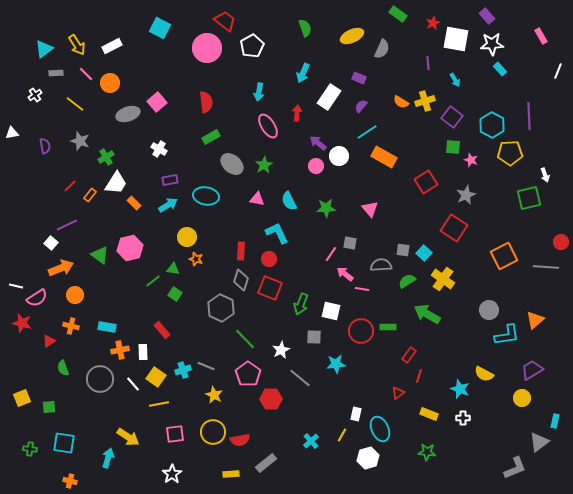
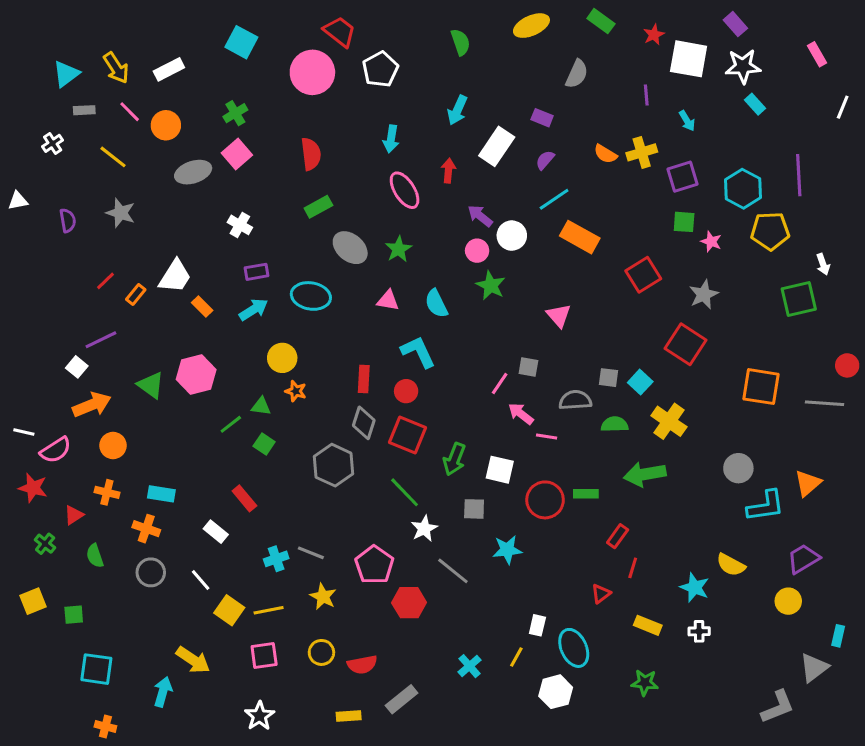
yellow ellipse: (352, 36) -> (531, 26), moved
purple square: (452, 117) -> (683, 177), turned 35
green cross: (106, 157) -> (235, 113), moved
green star: (326, 208) -> (491, 285), moved, turned 30
orange square: (504, 256) -> (761, 387), turned 36
green semicircle: (407, 281) -> (615, 424), turned 30
green arrow: (427, 314) -> (645, 474), turned -40
green line: (245, 339) -> (405, 492), moved
orange cross: (120, 350) -> (146, 529), moved, turned 30
white rectangle: (143, 352) -> (216, 532), turned -49
yellow square: (156, 377) -> (229, 610), moved
gray circle: (100, 379) -> (151, 572), size x0.7
yellow line: (159, 404) -> (269, 610), moved
yellow circle: (213, 432) -> (321, 652), size x0.7
green cross: (30, 449) -> (45, 544), moved, turned 32

